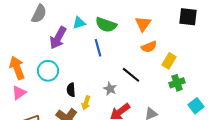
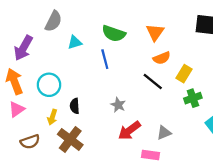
gray semicircle: (39, 14) -> (53, 21), moved
cyan triangle: (79, 23) -> (75, 42), moved
purple arrow: (58, 38) -> (23, 48), moved
black line: (131, 75) -> (153, 81), moved
yellow arrow: (86, 103) -> (52, 117), moved

